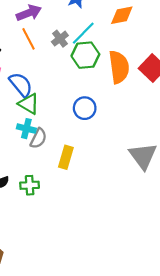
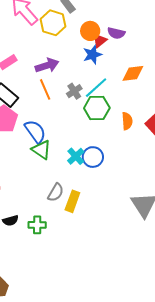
orange semicircle: (119, 67) -> (127, 121), size x0.6
cyan cross: (26, 129) -> (76, 156), moved, turned 30
gray semicircle: (38, 138) -> (56, 192), moved

